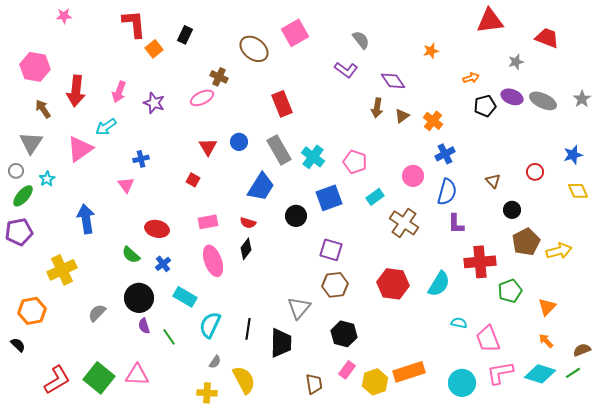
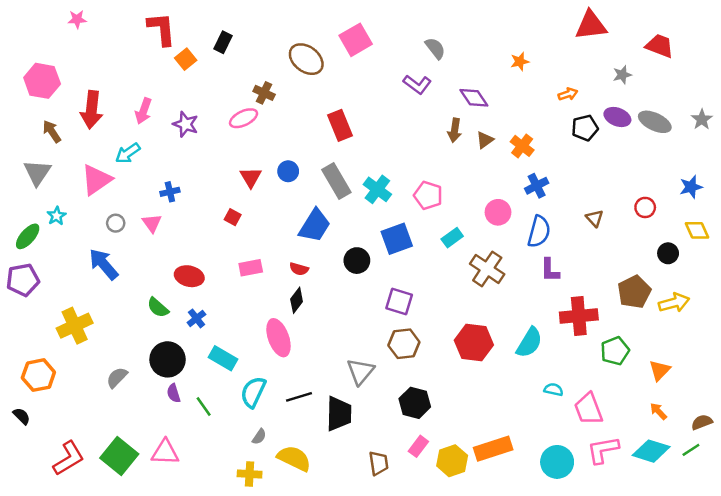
gray circle: (16, 171) -> (116, 223), moved
black circle: (512, 210) -> (668, 253), moved
blue arrow: (86, 219) -> (104, 264), turned -32
pink ellipse: (213, 261) -> (278, 338), moved
black line: (248, 329) -> (299, 397), turned 65
yellow semicircle: (244, 380) -> (294, 458), turned -36

